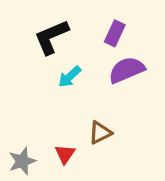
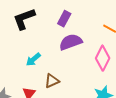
cyan arrow: (70, 77) -> (33, 60), moved

